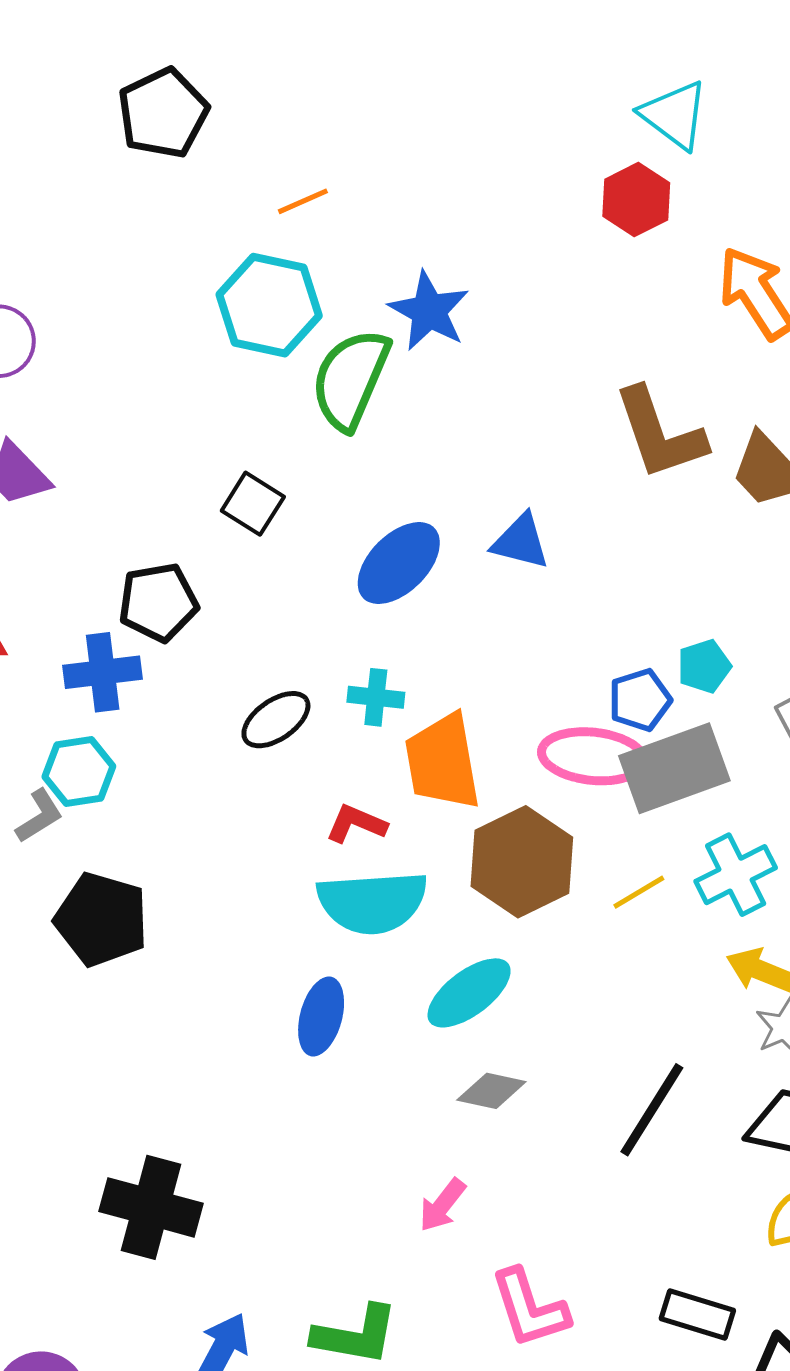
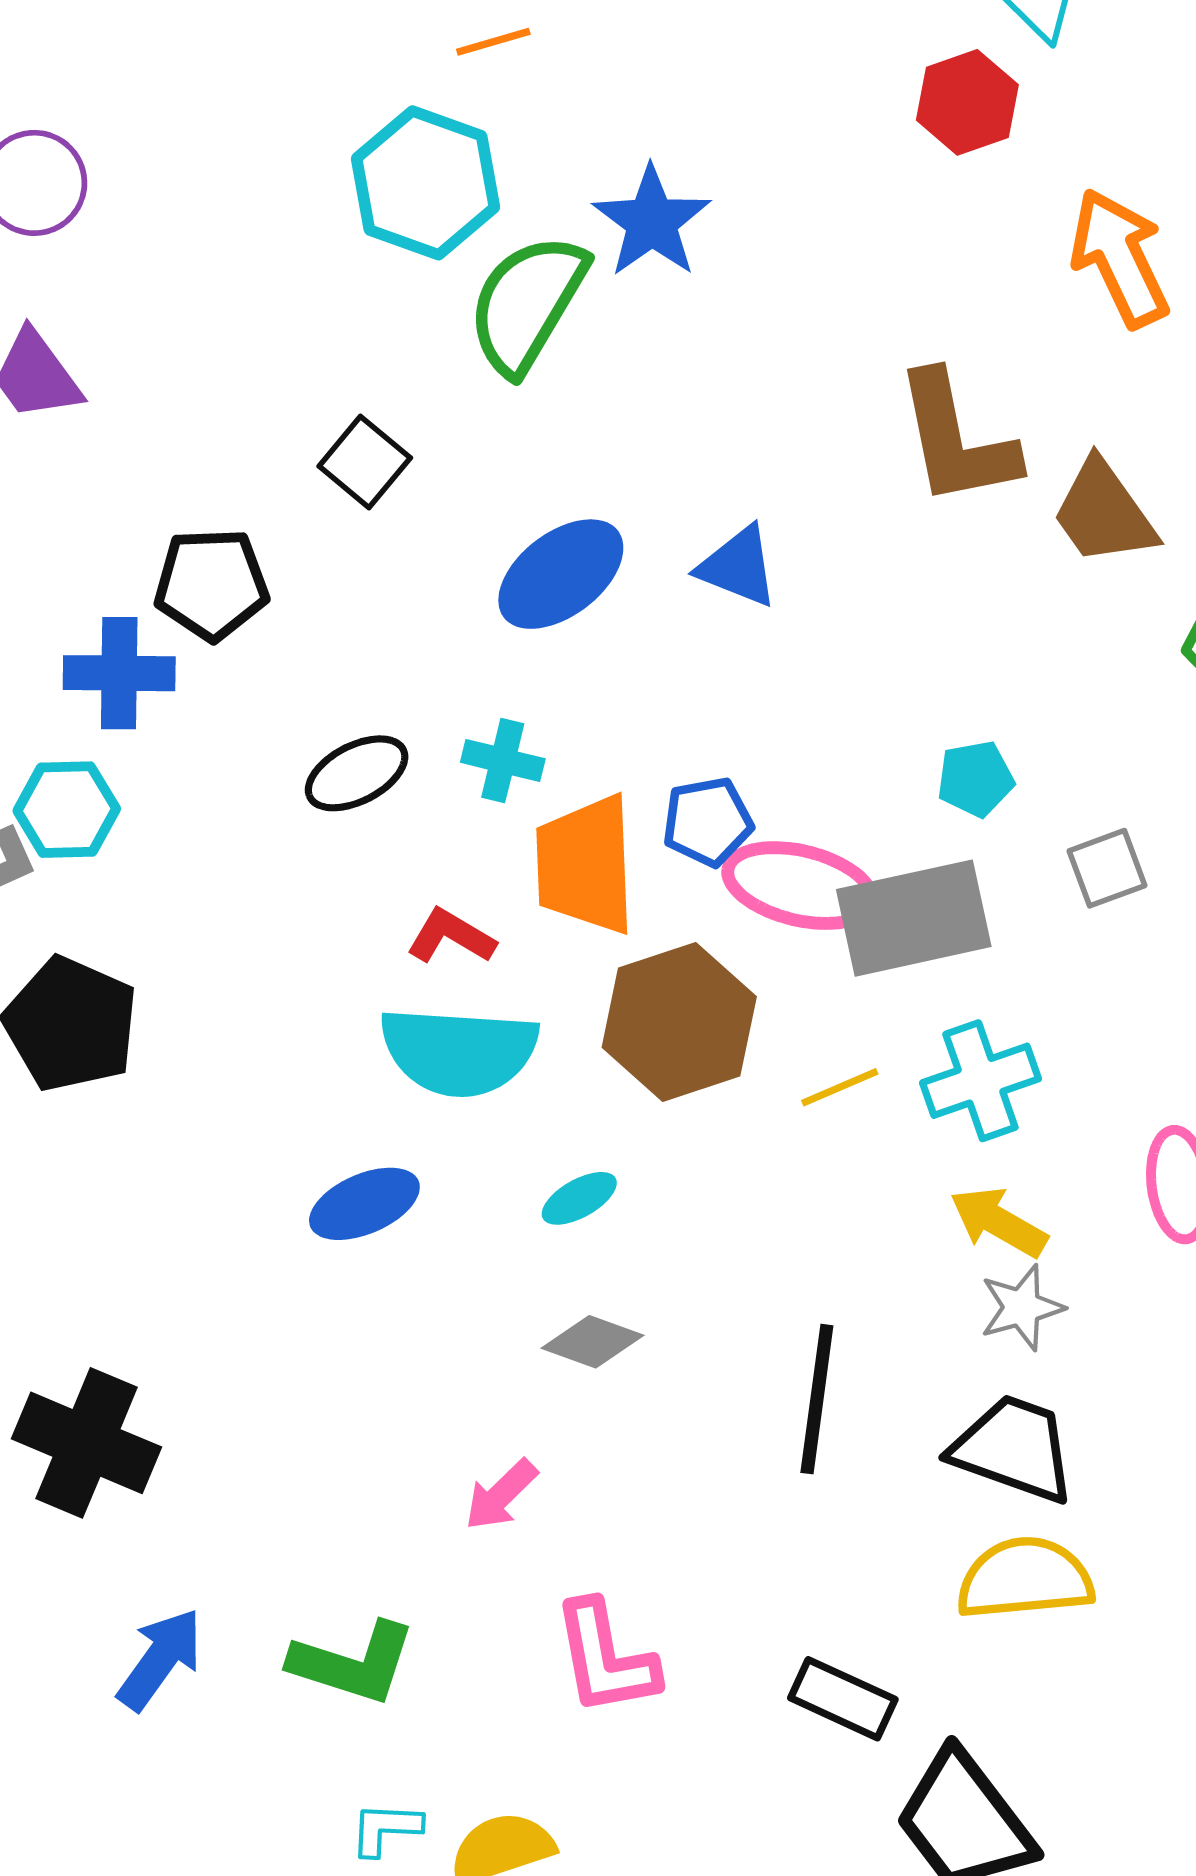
blue pentagon: (640, 700) -> (708, 822), moved
cyan ellipse: (469, 993) -> (579, 1198), size x0.6
blue ellipse: (321, 1017) -> (364, 1204), turned 44
black line: (652, 1110) -> (817, 1399), turned -32

